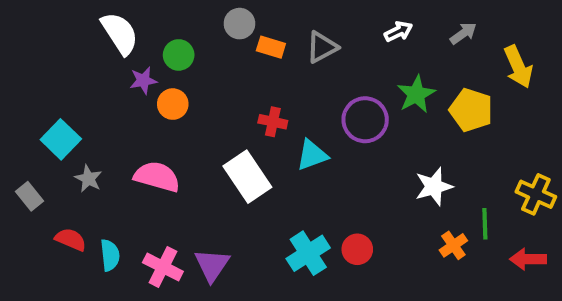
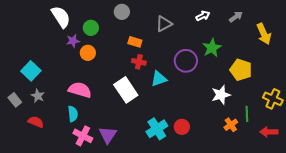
orange rectangle: (271, 47) -> (135, 42), moved
yellow pentagon: (471, 110) -> (241, 70), moved
gray star: (88, 179) -> (38, 96), moved
cyan semicircle: (110, 255) -> (73, 114), moved

